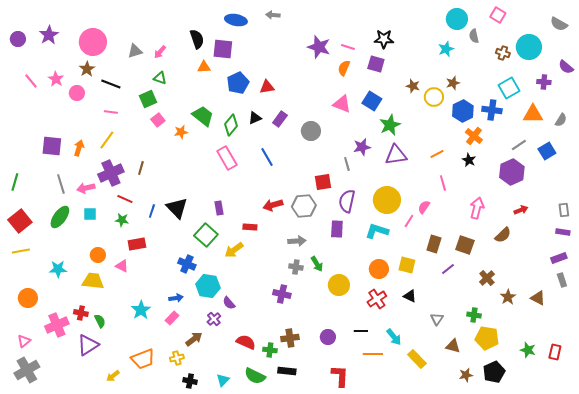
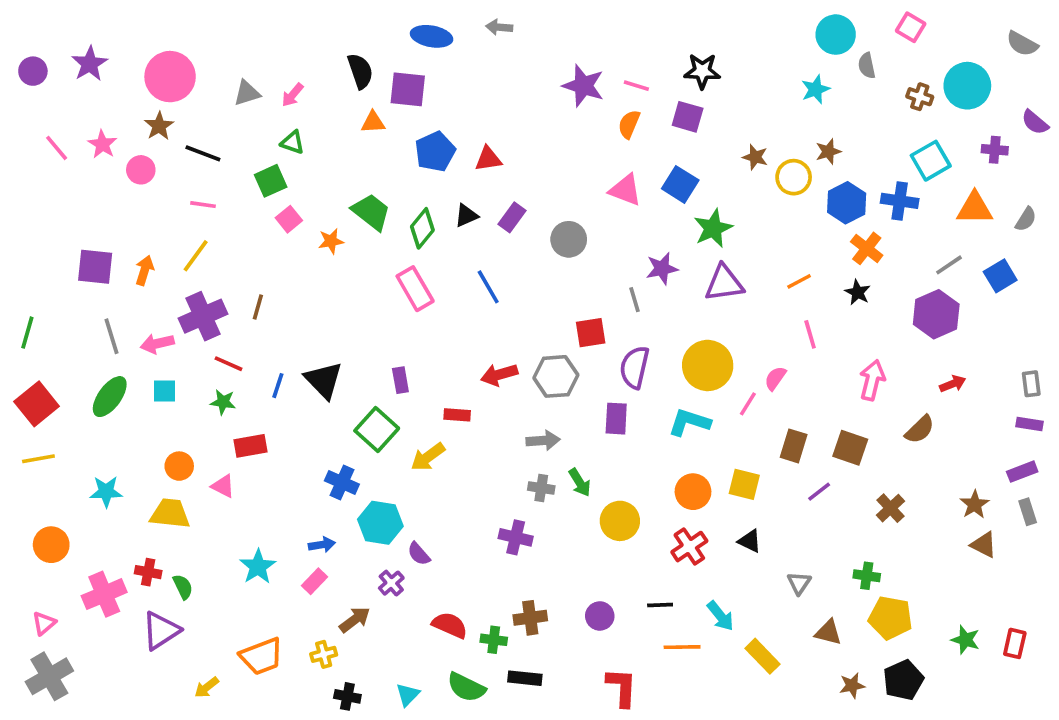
brown star: (508, 297) -> (975, 504), moved

